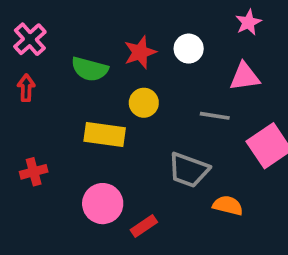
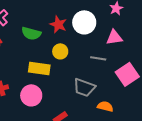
white circle: (189, 49) -> (84, 22), size x1.5
red star: (140, 52) -> (58, 24), turned -30
pink circle: (103, 204) -> (31, 95), moved

